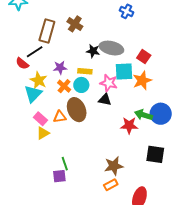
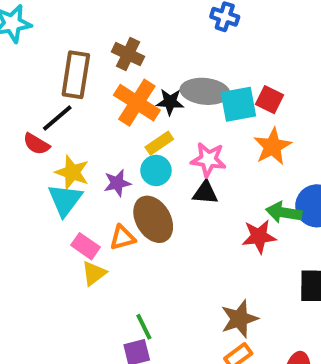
purple star: (60, 68) -> (117, 183), moved
yellow rectangle: (85, 71) -> (159, 143), turned -32
cyan square: (124, 72) -> (238, 104), moved
orange cross: (64, 86) -> (137, 103), moved, size x1.6

